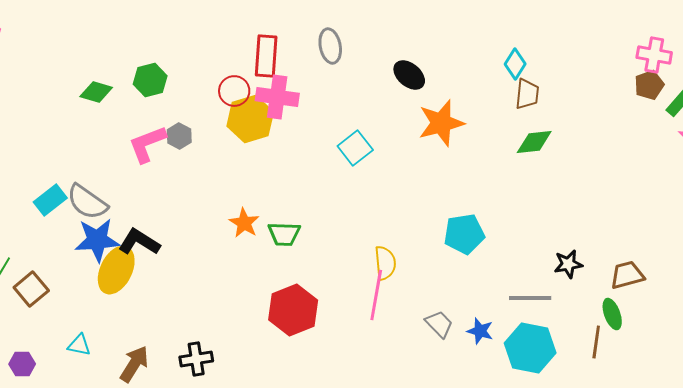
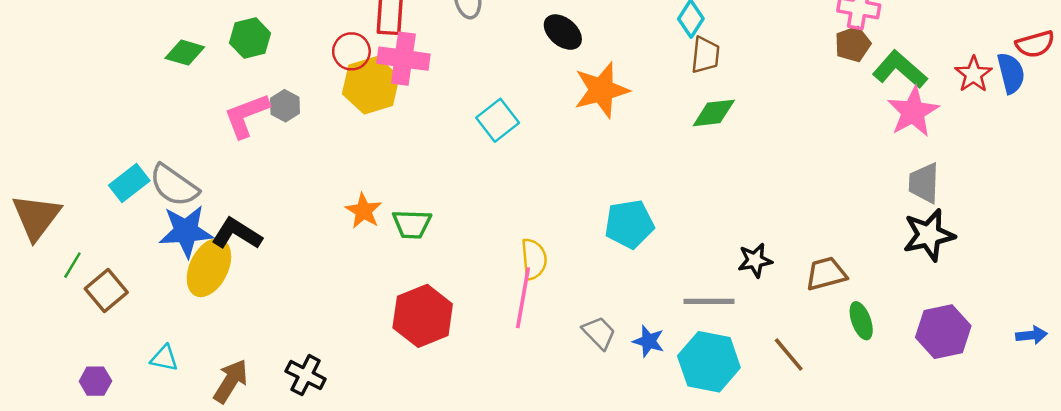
green ellipse: (612, 314) -> (861, 321), moved
brown line: (596, 342) -> (789, 355), turned -48
black cross: (196, 359) -> (306, 375), turned 36

